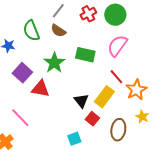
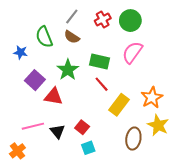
red line: (116, 77) -> (102, 84), moved
black triangle: (81, 101) -> (57, 131), moved
yellow star: (142, 117) -> (158, 125), size x1.5
pink line: (20, 118) -> (33, 126), turned -60
red square: (92, 119) -> (82, 127), moved

